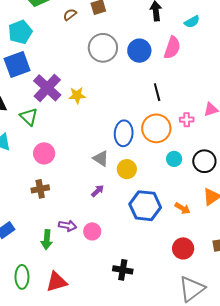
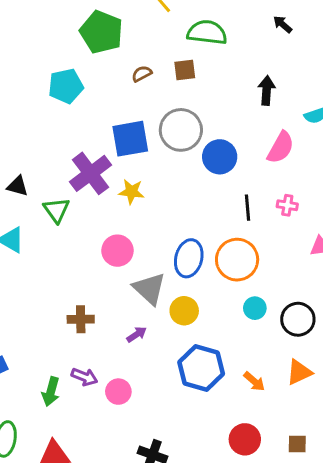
blue circle: (139, 51) -> (220, 157), moved
blue square: (17, 65) -> (130, 139), moved
pink cross: (187, 120) -> (287, 205), moved
pink circle: (44, 153) -> (118, 251), moved
gray triangle: (101, 158) -> (149, 289), size x1.4
brown cross: (40, 189) -> (81, 319), moved

